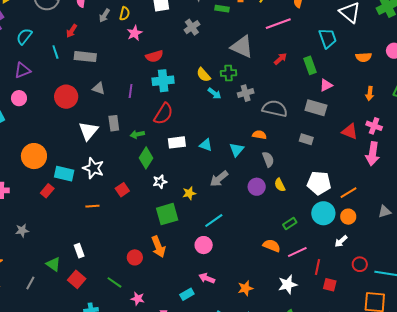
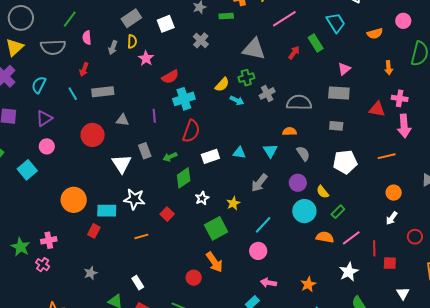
green rectangle: (310, 65) -> (316, 43), moved
yellow semicircle: (203, 75) -> (222, 85), turned -84
green diamond: (146, 158) -> (184, 178), turned 35
white pentagon: (319, 183) -> (345, 162), moved
yellow semicircle: (280, 185) -> (323, 192), moved
orange line: (349, 193) -> (387, 156), moved, turned 30
cyan circle: (323, 213) -> (304, 211), moved
gray star: (22, 231) -> (91, 273), moved

